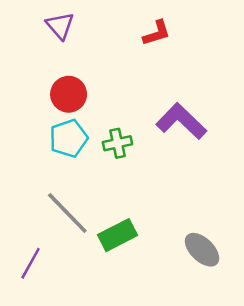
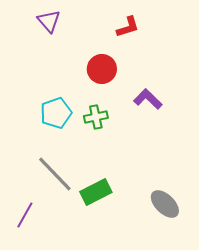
red circle: (69, 94) -> (102, 69), moved
purple L-shape: (181, 121) -> (148, 99), size x0.7

